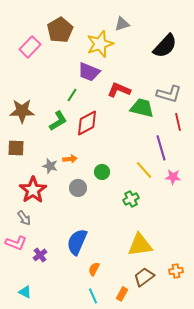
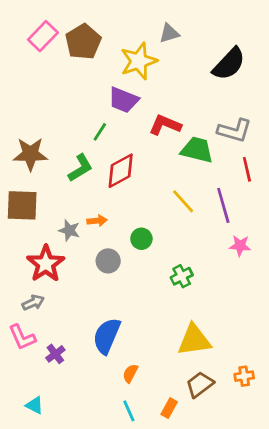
pink rectangle: (30, 47) -> (43, 36), moved
brown square: (16, 148) -> (22, 205), size x1.4
yellow line: (144, 170) -> (183, 201), moved
gray arrow: (24, 218) -> (33, 303), turned -77
pink L-shape: (16, 243) -> (22, 337), turned 45

